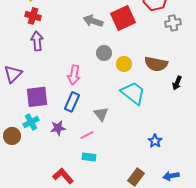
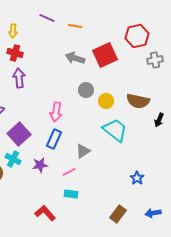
purple square: (37, 97) -> (19, 134), turned -35
gray triangle: (101, 114) -> (83, 151), turned 35
cyan cross: (31, 122) -> (13, 159), turned -35

